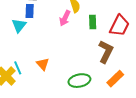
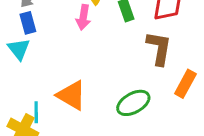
orange triangle: (43, 64) -> (71, 95), size x1.5
cyan line: (18, 68) -> (36, 112), turned 40

